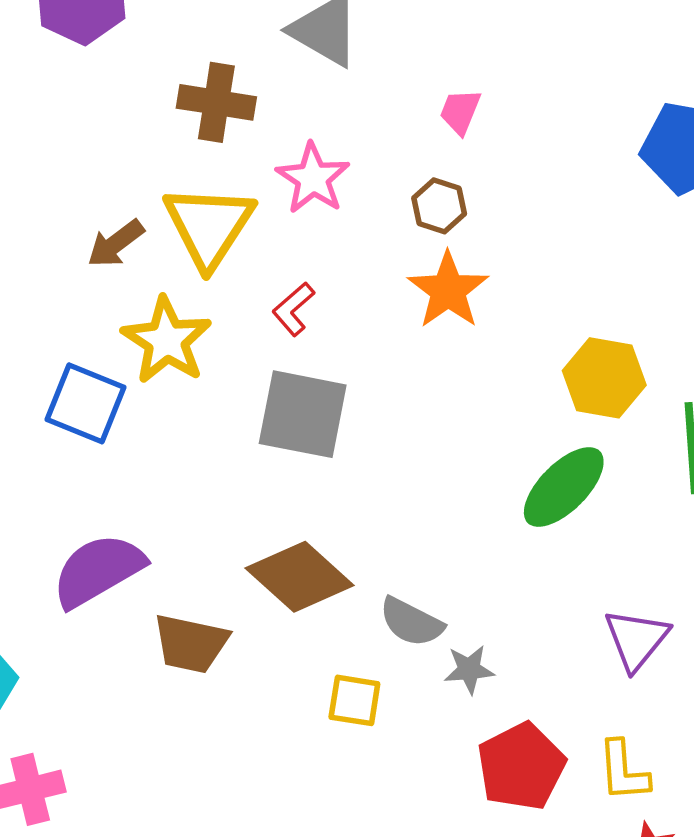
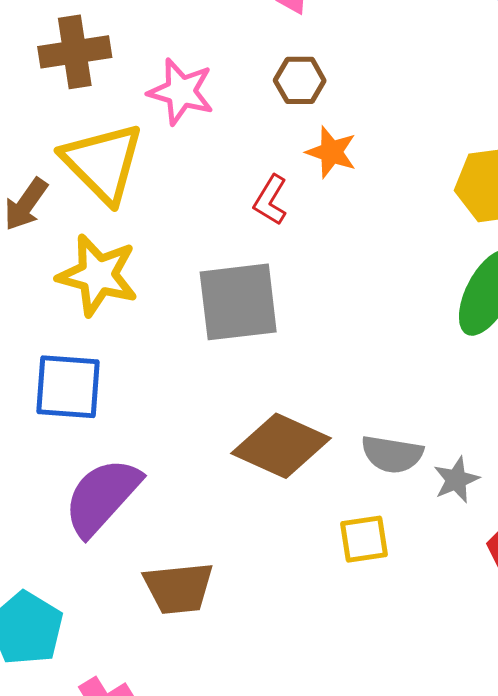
orange star: (448, 290) -> (331, 152), size x0.7
red L-shape: (293, 309) -> (270, 200), moved
blue square: (85, 403) -> (68, 387), moved
brown trapezoid: (191, 643) -> (179, 588), moved

